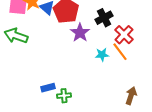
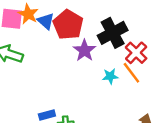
black cross: (104, 18) -> (113, 33), size x1.4

